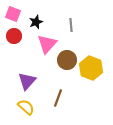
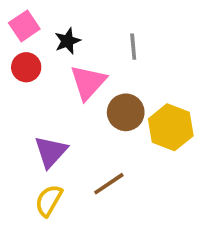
pink square: (13, 14) -> (24, 26), turned 35
brown line: (58, 98) -> (109, 184), turned 36
yellow semicircle: (26, 107) -> (49, 201), turned -102

